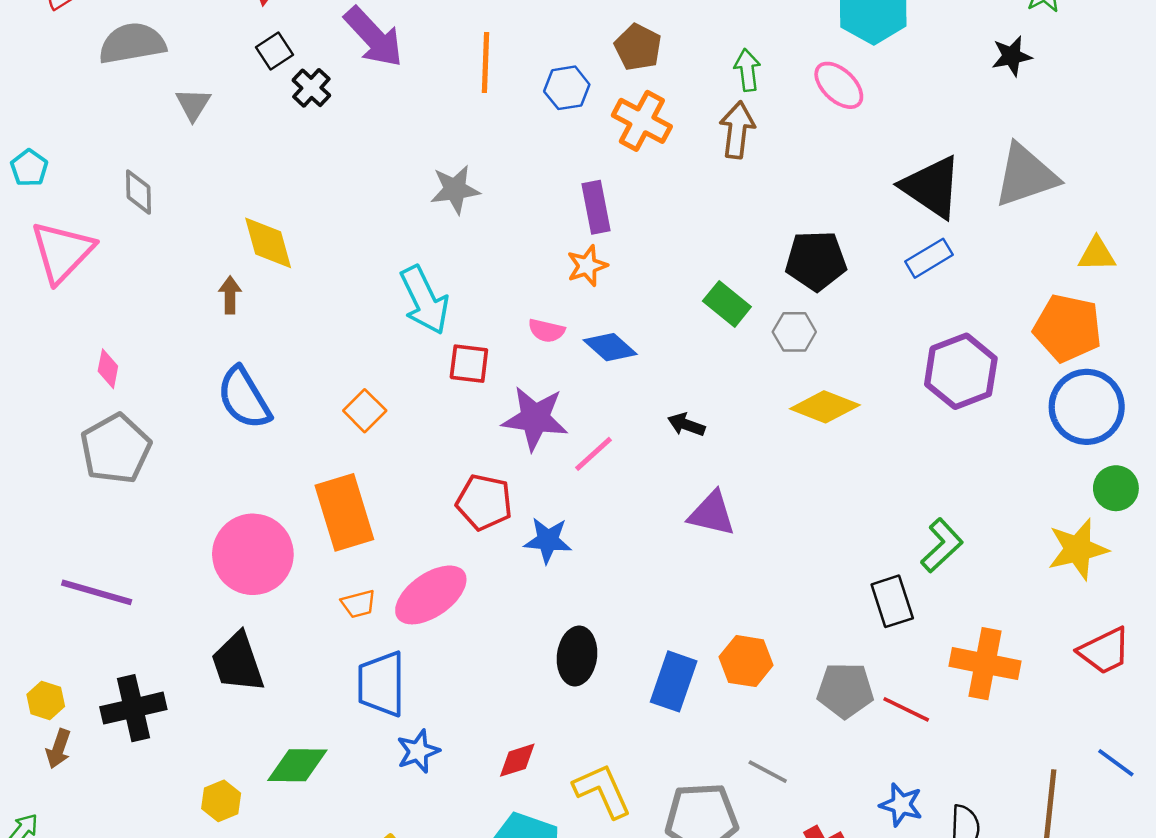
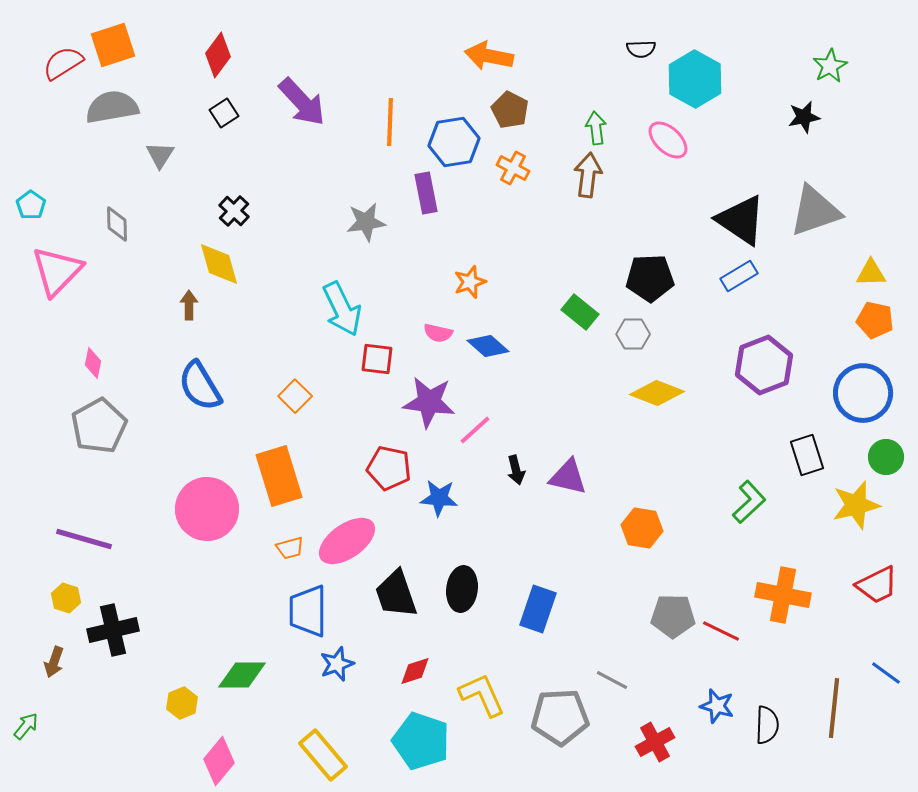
black cross: (311, 88) -> (234, 211), moved
blue hexagon: (567, 88) -> (454, 142), size x1.4
orange cross: (642, 121) -> (513, 168), size x0.7
purple rectangle: (596, 207) -> (426, 193), moved
orange pentagon: (1068, 328) -> (875, 320), moved, size x0.7
black arrow: (686, 425) -> (516, 470), moved, turned -124
black rectangle: (892, 601) -> (807, 455), moved
orange hexagon: (746, 661) -> (642, 528), moved
black trapezoid: (238, 662) -> (396, 594), moved
yellow hexagon: (46, 700) -> (66, 598), moved

